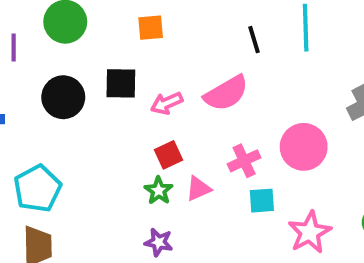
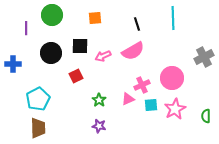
black line: (254, 40) -> (137, 24), moved
red square: (169, 155) -> (76, 76), moved
pink triangle: (198, 189) -> (128, 99), moved
pink star: (310, 232) -> (175, 109), moved

